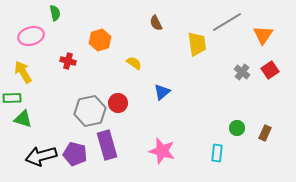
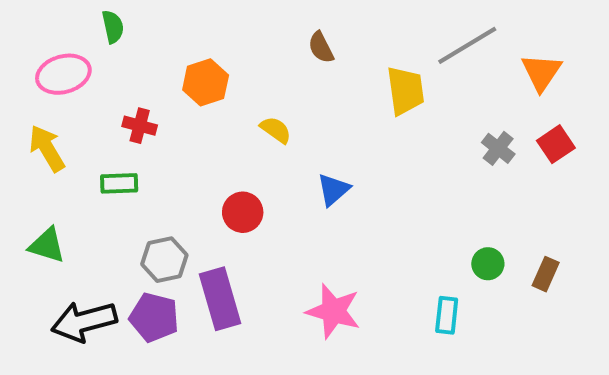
green rectangle: (12, 98) -> (119, 183), moved
gray hexagon: (90, 111) -> (164, 260), moved, size x0.7

